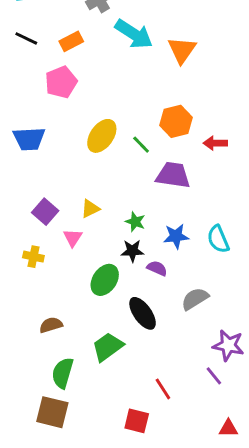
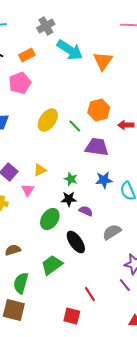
blue star: (176, 236) -> (104, 180), moved

